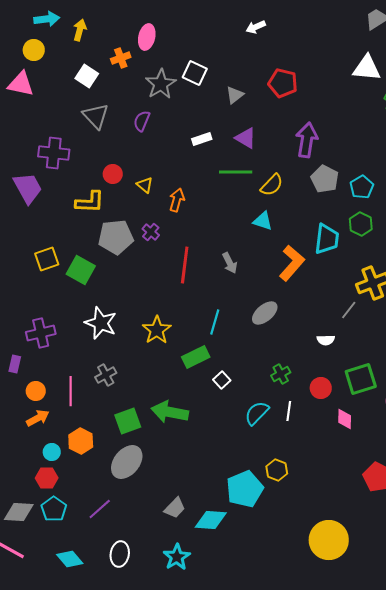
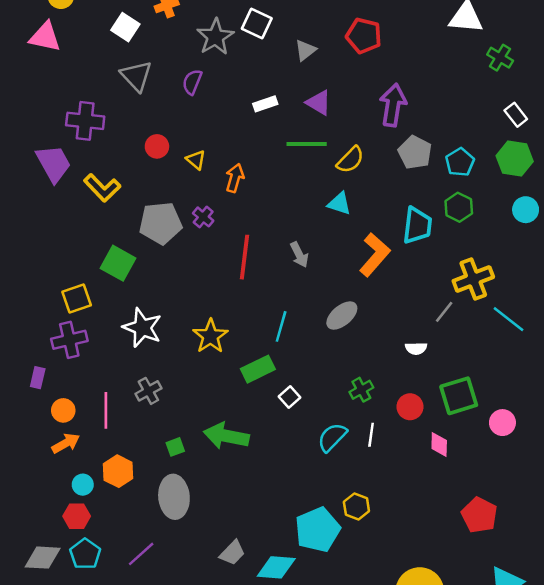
yellow L-shape: (90, 202) -> (102, 188), moved, turned 44
yellow square: (47, 259) -> (77, 298), moved
green square: (128, 421) -> (175, 447), size x0.6
gray ellipse: (127, 462) -> (174, 497), turned -44

